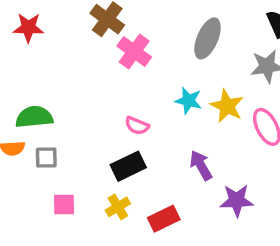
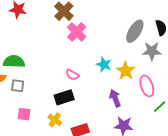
gray ellipse: (208, 38) -> (135, 31), moved
purple arrow: (201, 165) -> (115, 98), moved
yellow cross: (118, 207) -> (55, 120), turned -32

